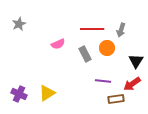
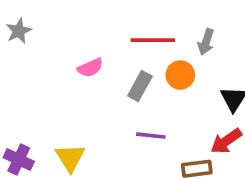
gray rectangle: (85, 54) -> (140, 86), turned 56
purple line: (103, 81) -> (151, 136), moved
yellow triangle: (47, 93) -> (70, 158), turned -30

